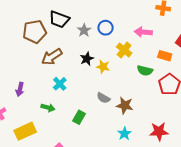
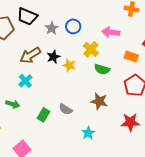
brown arrow: (52, 57) -> (30, 55), moved
green semicircle: (145, 71) -> (102, 69), moved
gray semicircle: (103, 98) -> (66, 109), moved
brown star: (125, 105) -> (99, 101), moved
red star: (159, 132) -> (130, 122), moved

